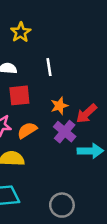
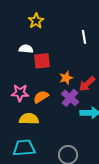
white line: (49, 67) -> (84, 37), moved
red square: (19, 95) -> (42, 61), moved

